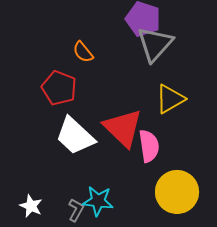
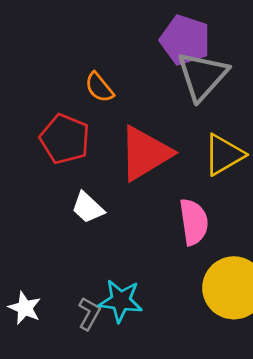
red triangle: (123, 128) -> (145, 153), moved, turned 45
white trapezoid: (75, 136) -> (88, 208), size x0.6

